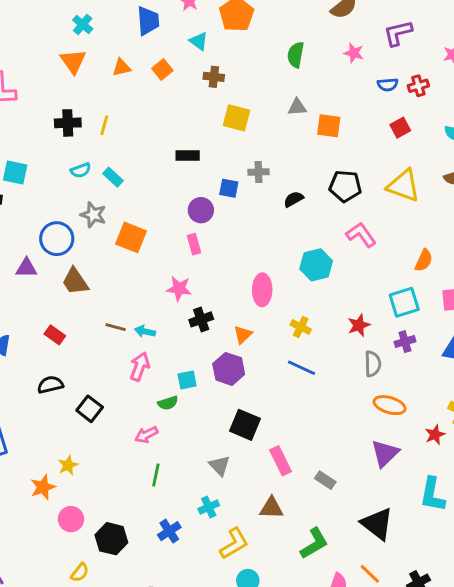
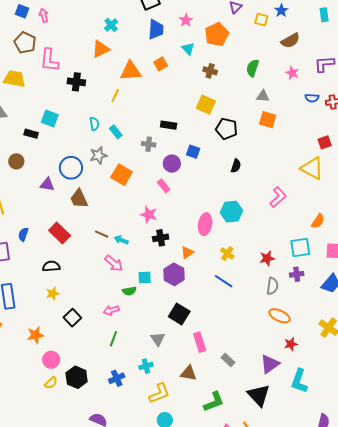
orange triangle: (73, 61) -> (101, 49), turned 30
orange triangle: (121, 67) -> (131, 71), moved, size x1.6
brown cross: (214, 77) -> (210, 71), moved
gray triangle: (297, 107) -> (263, 96), moved
black cross: (68, 123) -> (76, 82), moved
red square: (400, 128) -> (325, 142), moved
cyan semicircle: (81, 170) -> (94, 124), turned -88
gray cross: (258, 172) -> (149, 144), moved
black pentagon: (345, 186) -> (227, 129), moved
black semicircle: (294, 199) -> (236, 166), turned 128
gray star: (93, 215) -> (98, 155), turned 30
pink L-shape: (361, 235) -> (278, 197), turned 75
pink rectangle: (194, 244) -> (164, 186), turned -32
cyan hexagon: (316, 265) -> (231, 212), moved
red rectangle: (55, 335) -> (60, 233), size x1.5
pink arrow: (140, 367) -> (114, 263), turned 102
black square: (90, 409) -> (72, 318), moved
red star: (435, 435) -> (291, 344), moved
purple triangle: (385, 453) -> (270, 364), moved
yellow star: (68, 465) -> (53, 294), moved
yellow semicircle: (80, 573) -> (51, 383), moved

